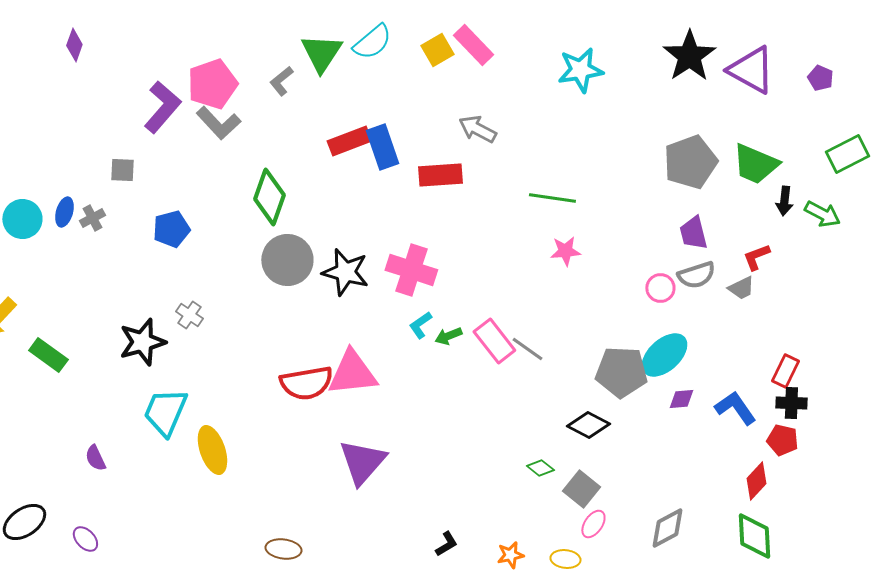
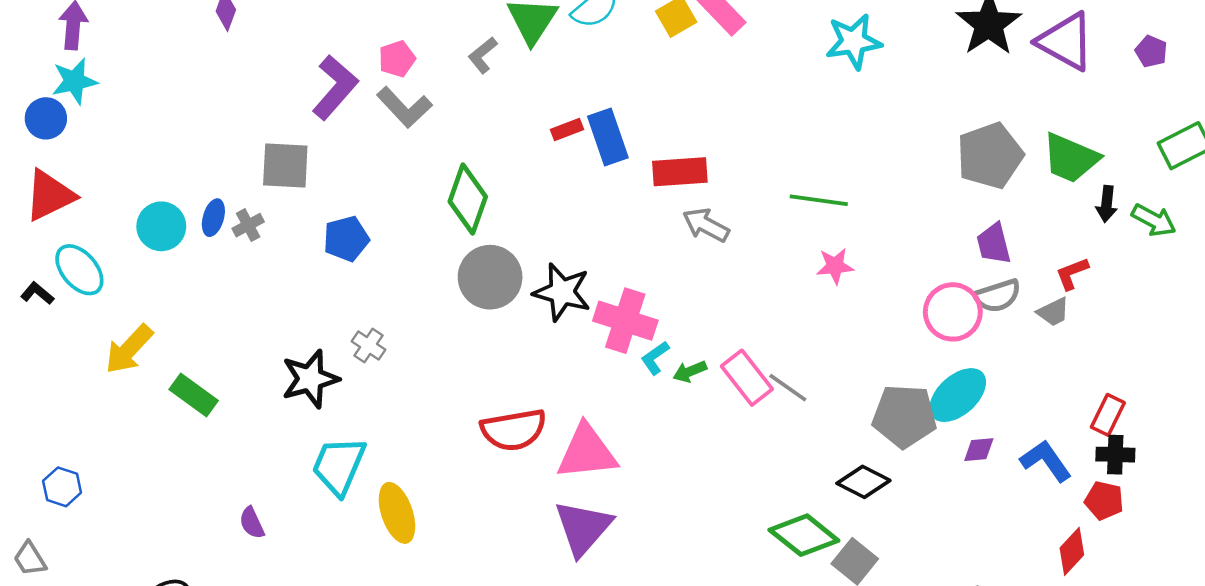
pink pentagon: (212, 84) -> (397, 59), size x0.6
gray arrow: (477, 129) -> (706, 225), moved
red rectangle: (349, 141) -> (567, 130), size x0.6
gray square: (122, 170) -> (285, 166), size x1.6
pink cross: (411, 270) -> (625, 321), moved
pink circle: (660, 288) -> (953, 312), size x1.6
pink triangle: (352, 373) -> (587, 452), moved
green diamond: (540, 468) -> (804, 535), size x2.0

